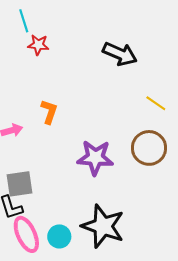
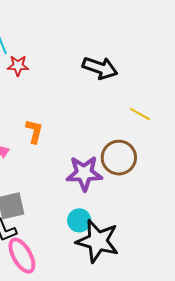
brown circle: (149, 148) -> (119, 158), moved
cyan circle: (59, 236) -> (79, 220), moved

